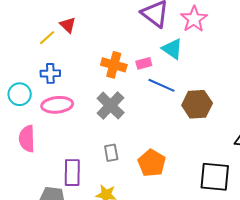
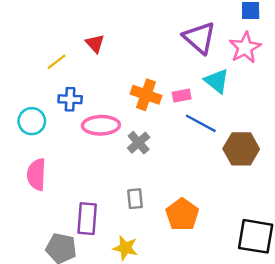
yellow line: (47, 38) -> (57, 62), moved
pink ellipse: (57, 105) -> (101, 125), moved
gray cross: (111, 106) -> (139, 143), size x0.7

